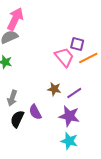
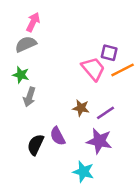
pink arrow: (15, 19) -> (33, 22), size x0.7
gray arrow: (12, 98) -> (29, 97), moved
cyan star: (69, 141) -> (83, 172), moved

